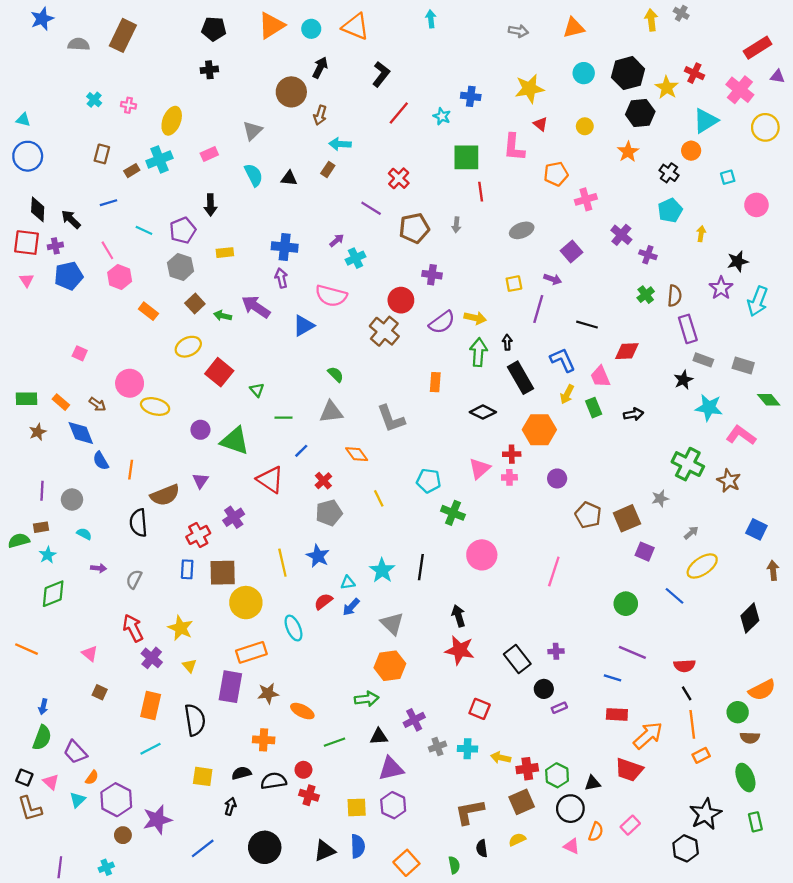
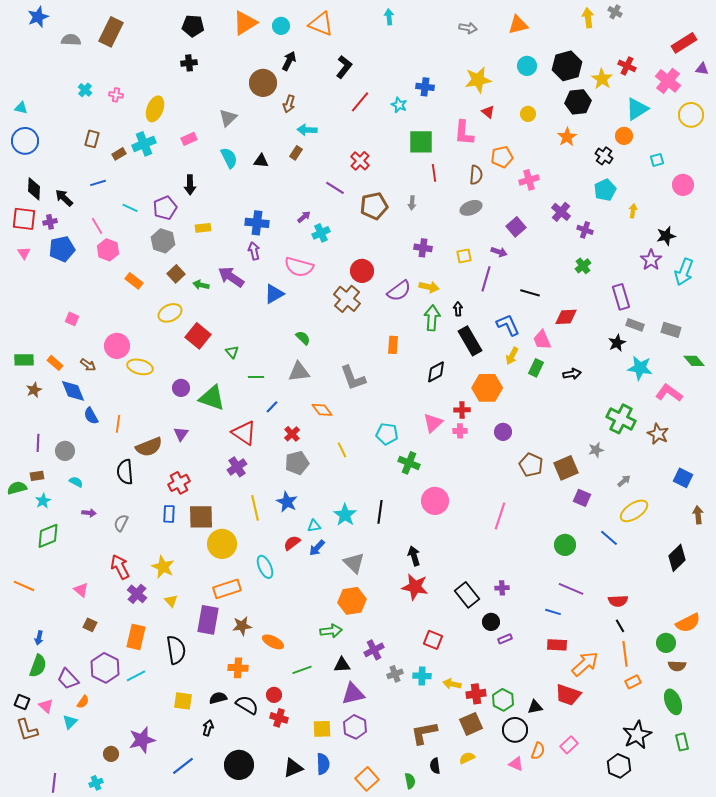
purple cross: (432, 275) -> (423, 248), moved
brown semicircle: (675, 296) -> (476, 175), moved
green rectangle: (594, 408) -> (536, 368), turned 48
black diamond: (483, 412) -> (436, 372), turned -55
purple cross: (234, 517) -> (237, 467), moved
black semicircle: (274, 781) -> (247, 705), turned 40
purple hexagon: (116, 800) -> (105, 668), moved

